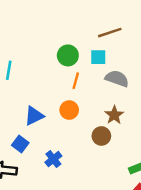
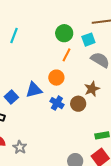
cyan square: (98, 57) -> (88, 40), turned -32
blue triangle: (34, 116) -> (34, 90), moved
blue cross: (53, 159) -> (57, 103), moved, turned -32

